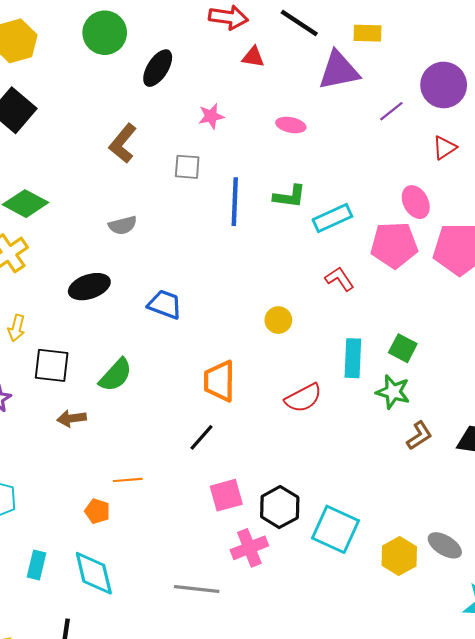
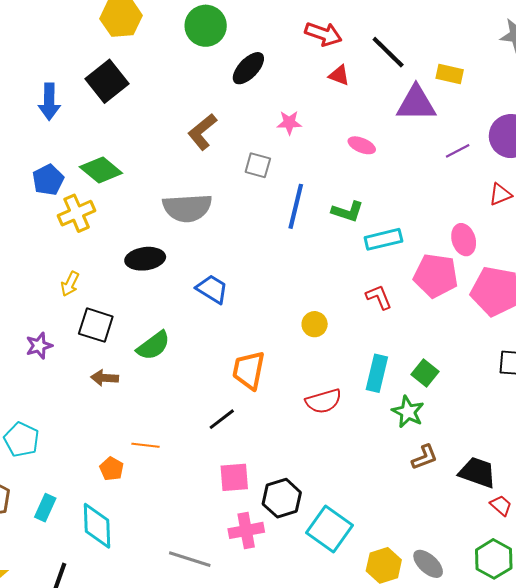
gray semicircle: (123, 225) -> (187, 208), size x1.8

